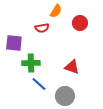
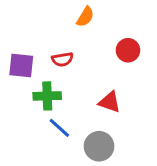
red circle: (80, 23) -> (128, 50), moved
red semicircle: (42, 28) -> (62, 59), moved

